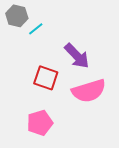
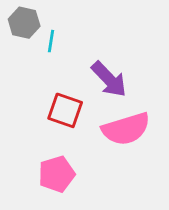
cyan line: (36, 29) -> (51, 41), turned -42

